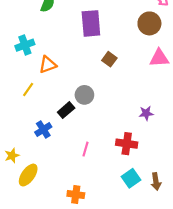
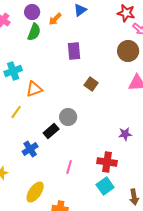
purple rectangle: (91, 23) -> (74, 51), size x0.7
yellow ellipse: (28, 175) -> (35, 192), moved
cyan square: (131, 178) -> (105, 186), moved

